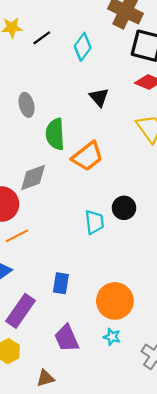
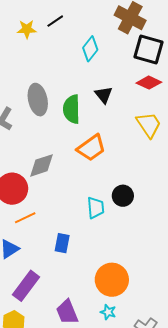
black line: (42, 38) -> (55, 21), moved
gray ellipse: (27, 105) -> (38, 100), size x1.4
green semicircle: (55, 134) -> (72, 109), moved
blue rectangle: (61, 283) -> (62, 243), moved

